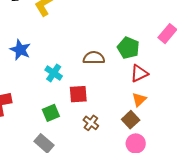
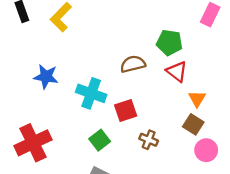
cyan cross: (54, 73) -> (91, 93), size x1.4
red triangle: (139, 73) -> (177, 71), moved, turned -42

